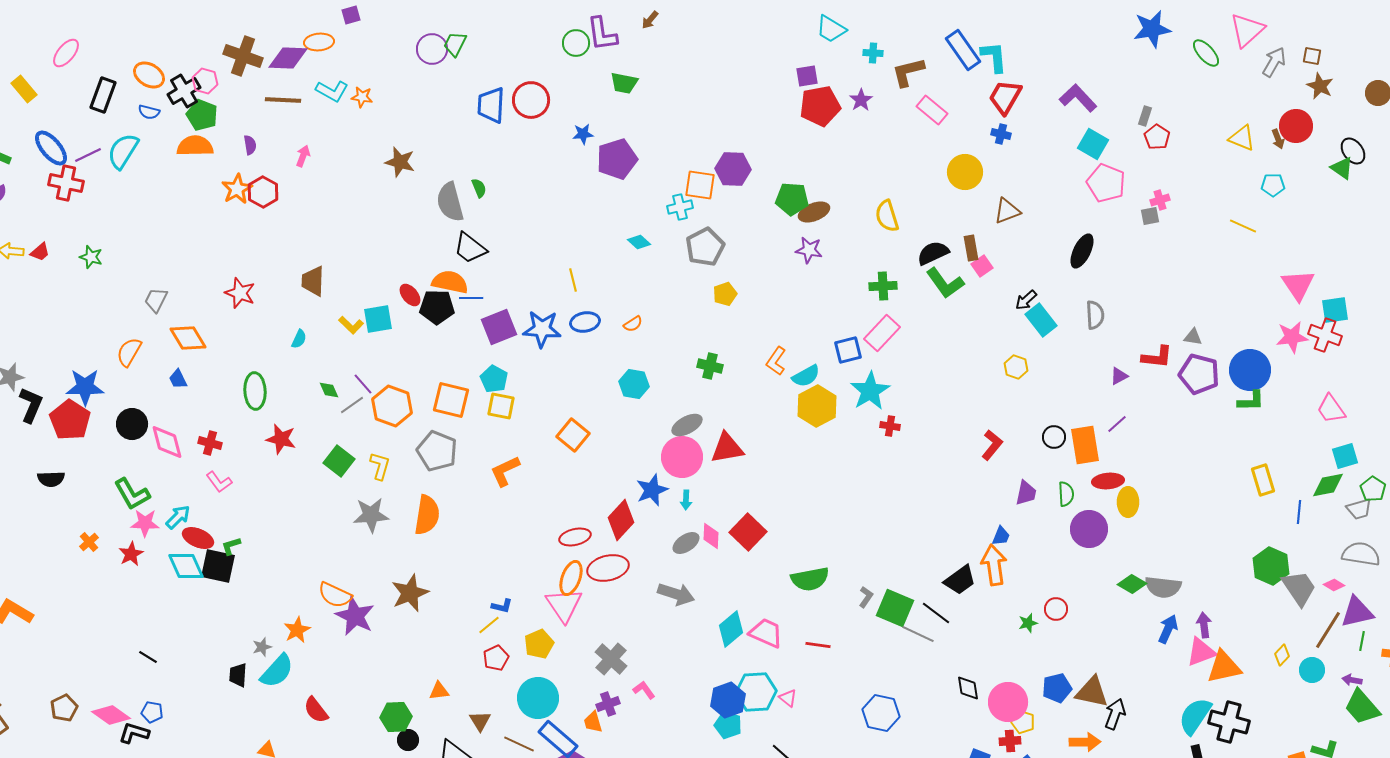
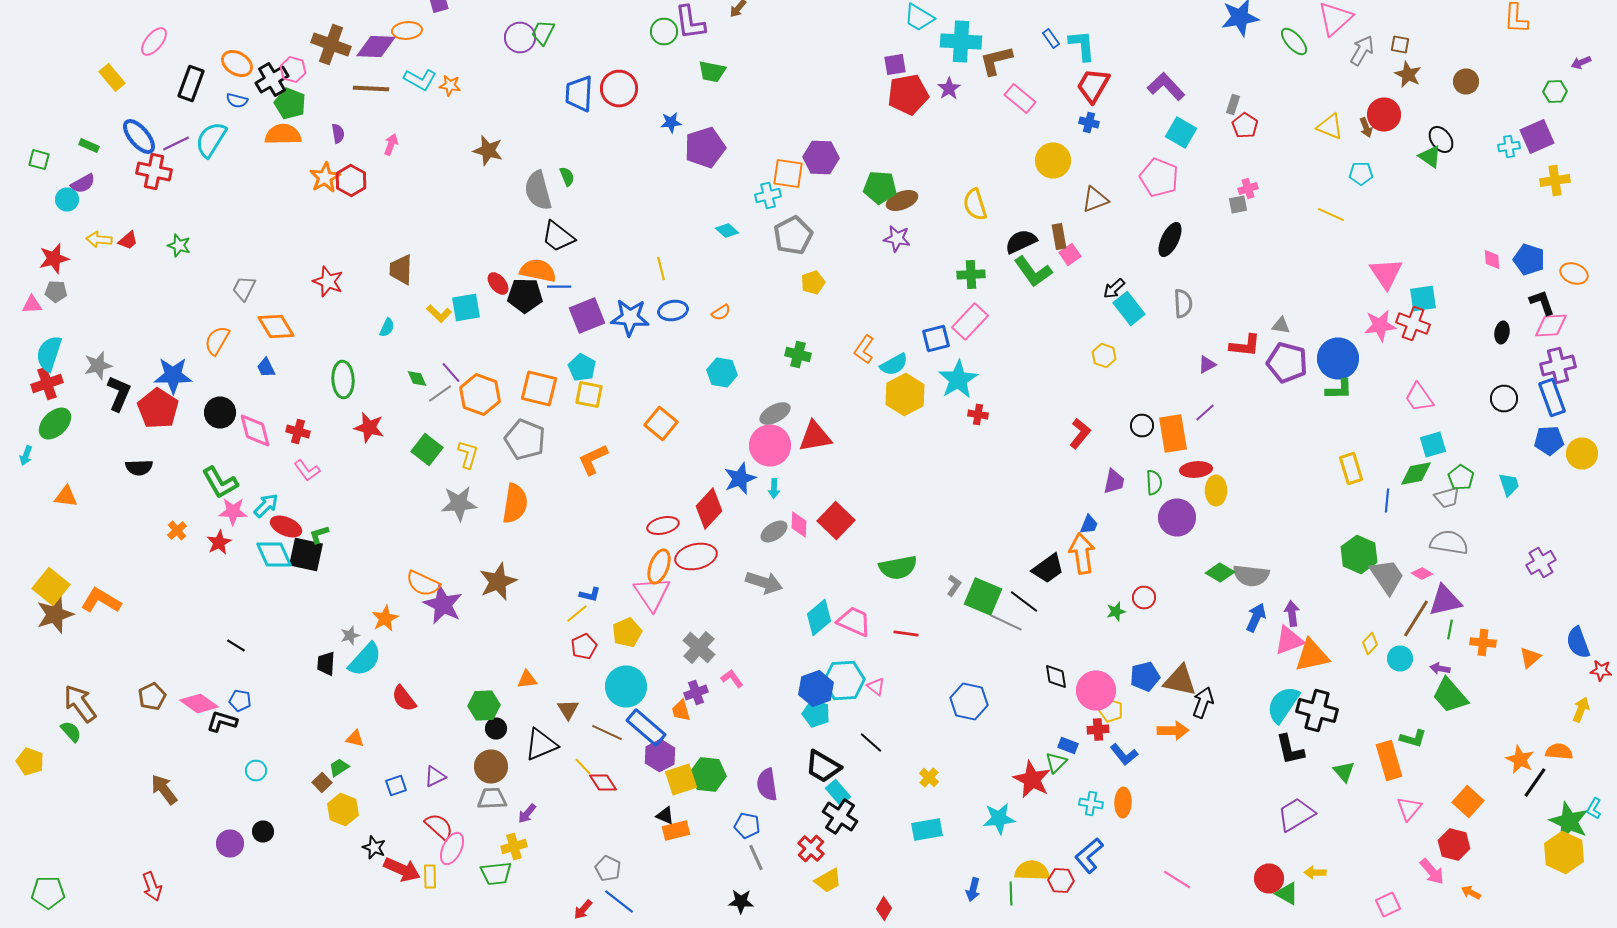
blue rectangle: (963, 50) -> (1051, 38), size x0.5
cyan cross: (873, 53) -> (961, 42), size x2.0
pink pentagon: (1106, 183) -> (1159, 178), moved

